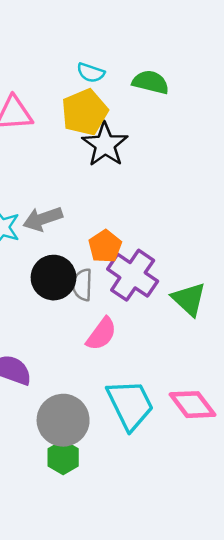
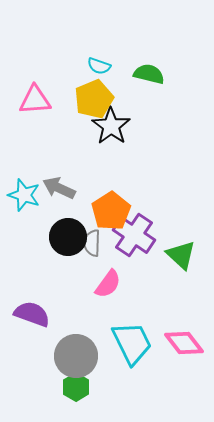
gray arrow: (43, 219) -> (59, 188), turned 44
orange pentagon: (105, 246) -> (111, 211), size x1.4

